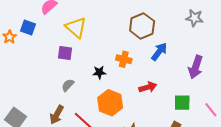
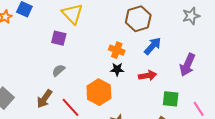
gray star: (194, 18) -> (191, 16), turned -30
black star: (99, 72) -> (117, 69), moved
red arrow: (148, 87) -> (148, 76), moved

